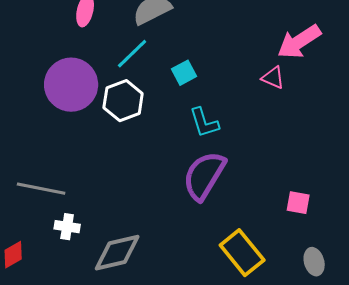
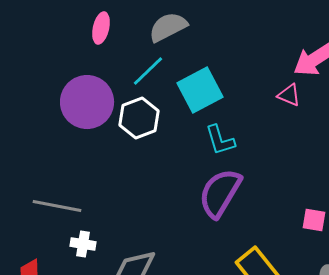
cyan square: (184, 73) -> (200, 90), size x1.8

